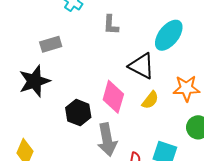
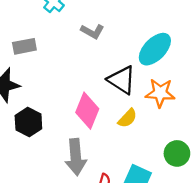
gray L-shape: (111, 25) -> (92, 31), turned -70
orange star: (186, 88) -> (160, 93), moved
black hexagon: (78, 113) -> (28, 122), moved

